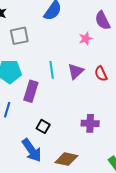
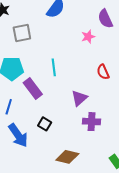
purple triangle: (76, 71) -> (79, 98), moved
purple rectangle: (31, 91) -> (33, 88), turned -55
blue arrow: (32, 150) -> (18, 135), moved

